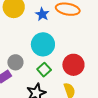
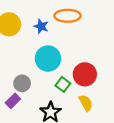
green square: (44, 70) -> (63, 84), moved

